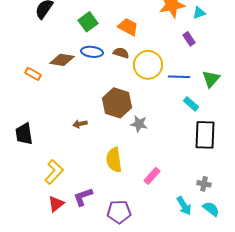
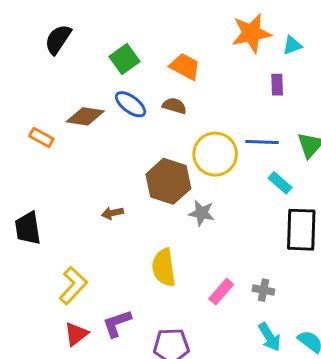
purple rectangle: (189, 39) -> (277, 85), turned 32
blue ellipse: (92, 52) -> (131, 104), turned 30
yellow circle: (148, 65) -> (215, 154), moved
gray cross: (204, 184) -> (263, 290), moved

